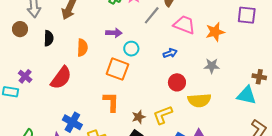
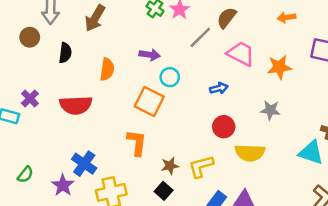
red semicircle: (61, 78) -> (76, 105), turned 45

